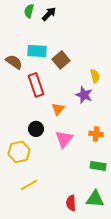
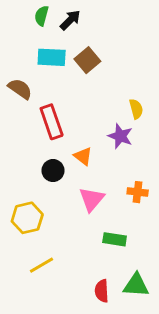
cyan rectangle: (37, 51) -> (52, 57), moved
brown square: (61, 60) -> (87, 60), moved
orange triangle: (58, 109) -> (83, 156), turned -32
black circle: (36, 129) -> (53, 171), moved
green rectangle: (98, 166) -> (115, 239), moved

